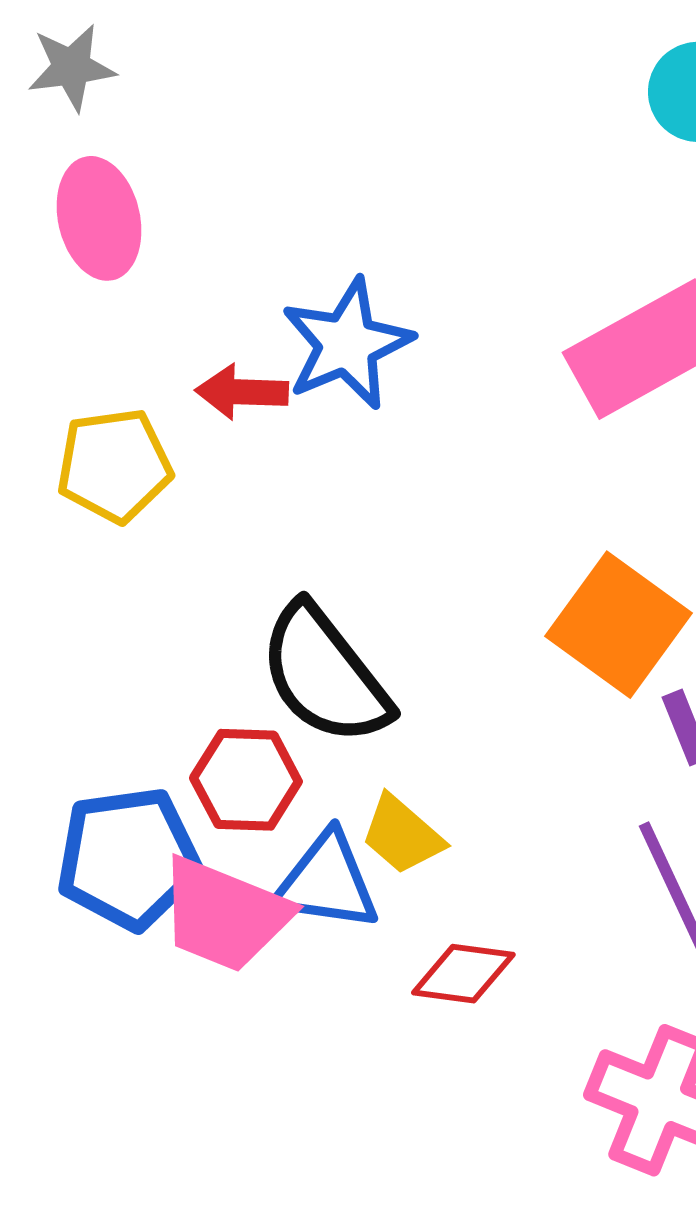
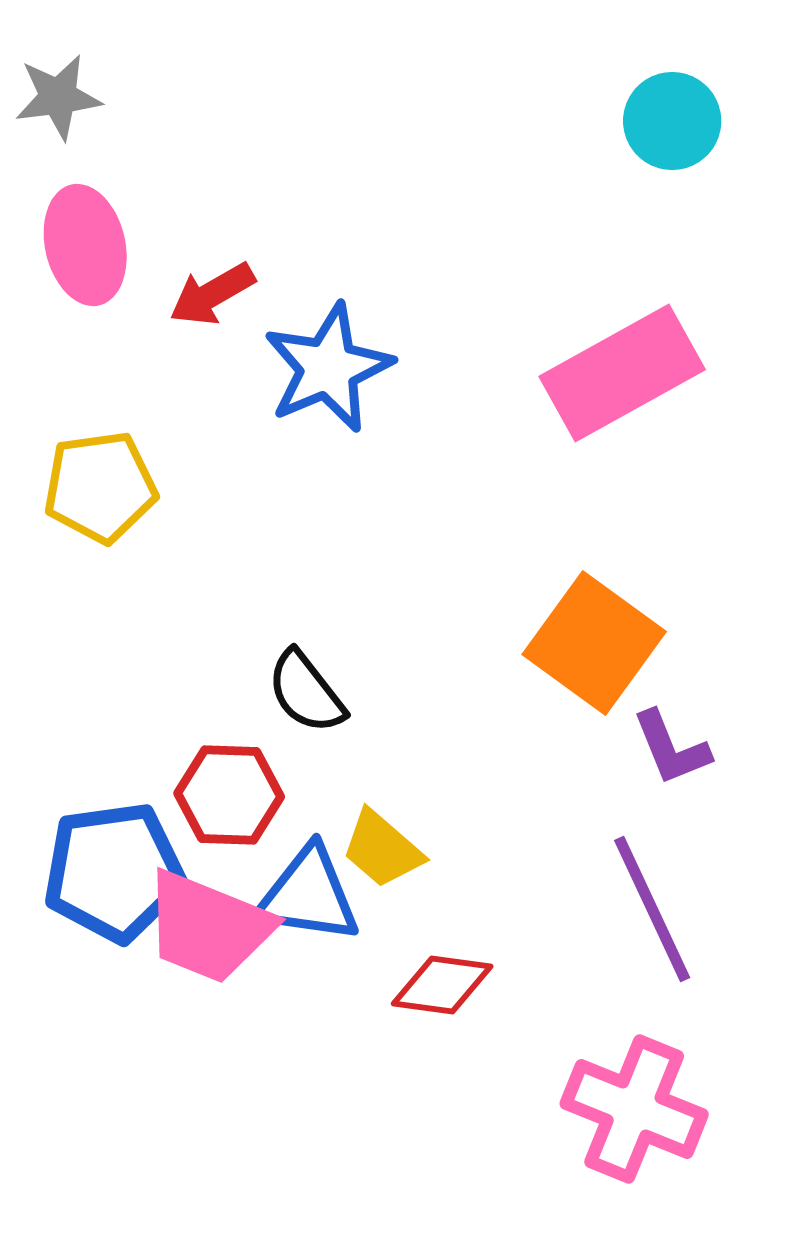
red arrow: (242, 392) -> (212, 294), moved, turned -32
black semicircle: (325, 675) -> (306, 692), size x0.6

